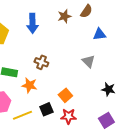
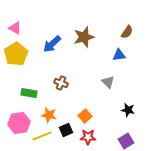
brown semicircle: (86, 11) -> (127, 32), moved
brown star: (64, 16) -> (84, 37), size x1.5
blue arrow: (32, 23) -> (52, 44), turned 48
orange star: (29, 85) -> (49, 115), moved

